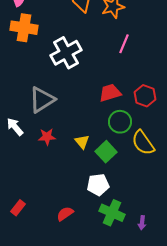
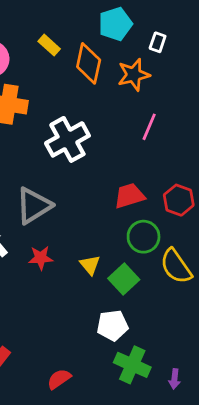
red semicircle: (65, 214) -> (59, 379), moved

